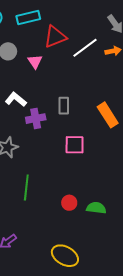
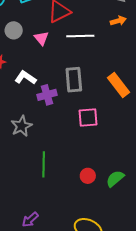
white line: (85, 48) -> (80, 36), moved, turned 40
gray rectangle: (64, 106) -> (74, 80), size x1.4
green semicircle: (96, 208) -> (115, 179), turned -42

